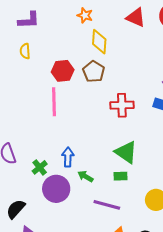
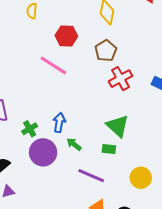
brown pentagon: (94, 72) -> (106, 51), moved
pink line: (54, 102) -> (53, 65), turned -64
red cross: (122, 105) -> (120, 79), turned -35

